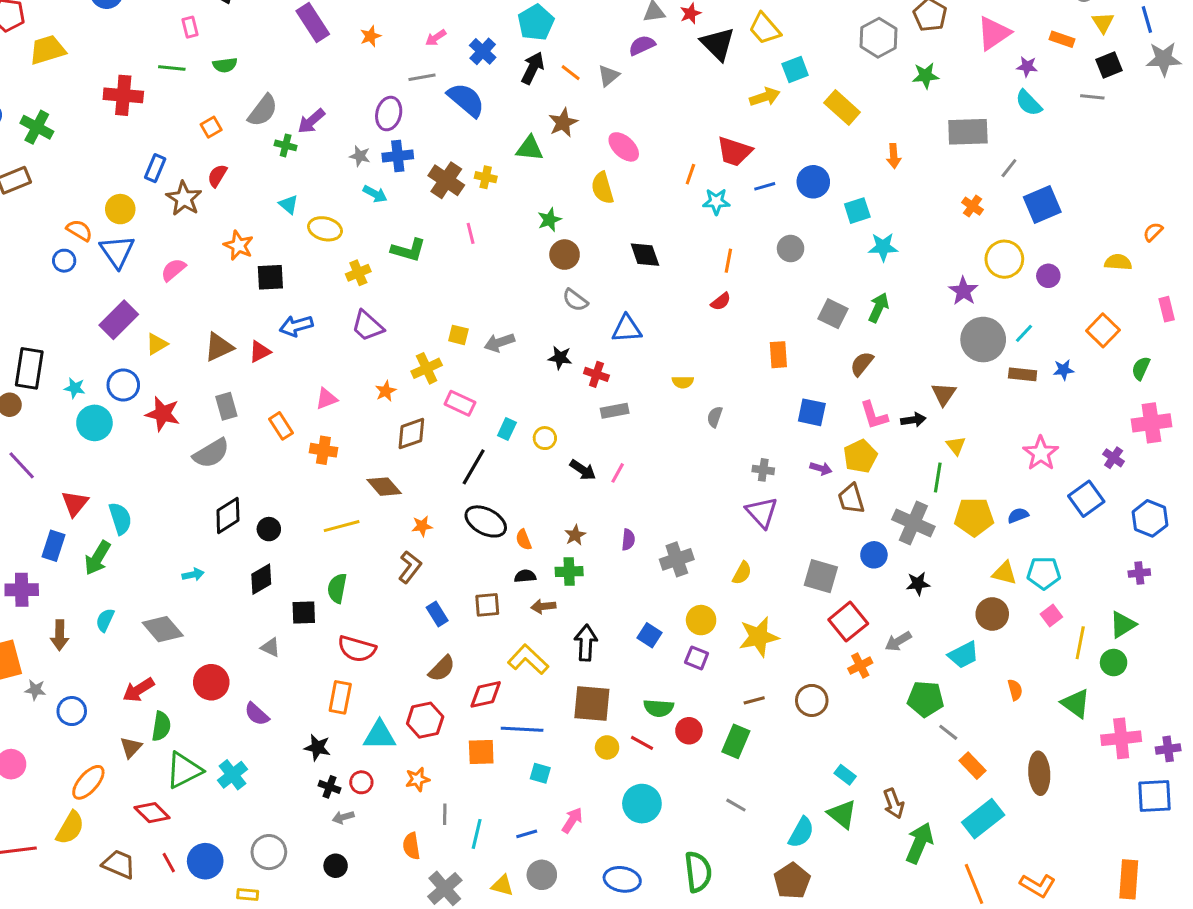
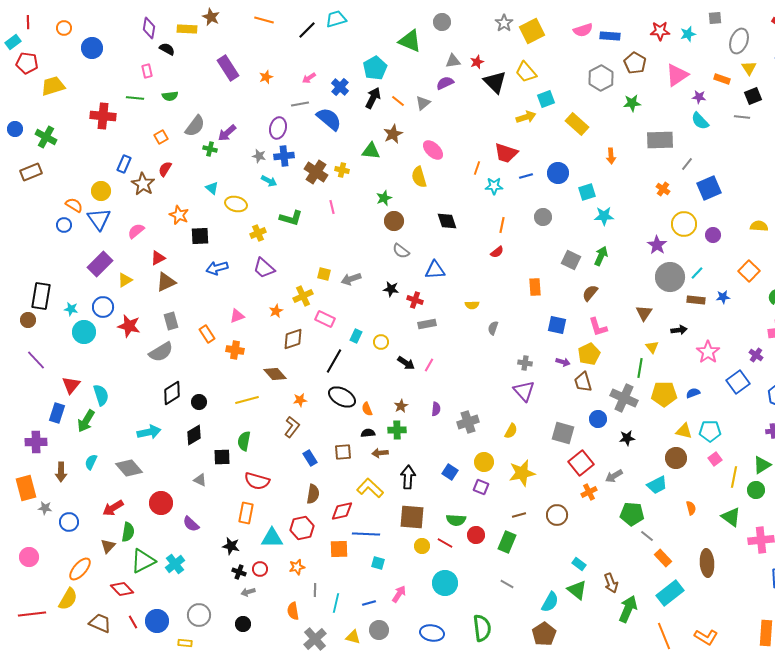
red triangle: (260, 352) -> (158, 258), moved
black arrow: (913, 420) -> (679, 330), moved
cyan arrow: (193, 575) -> (149, 432), size x1.6
brown semicircle: (442, 669) -> (313, 494), turned -36

